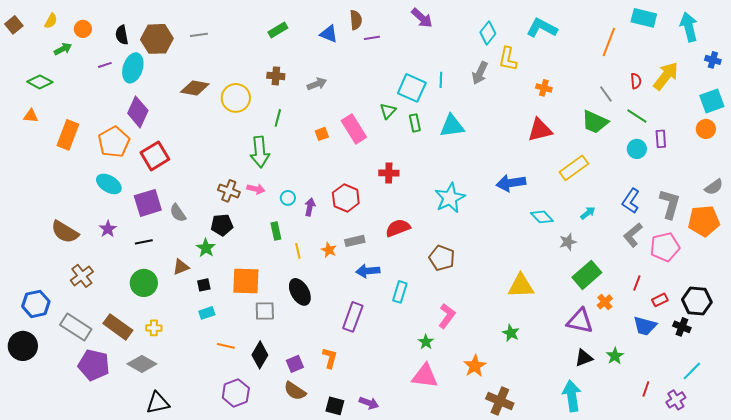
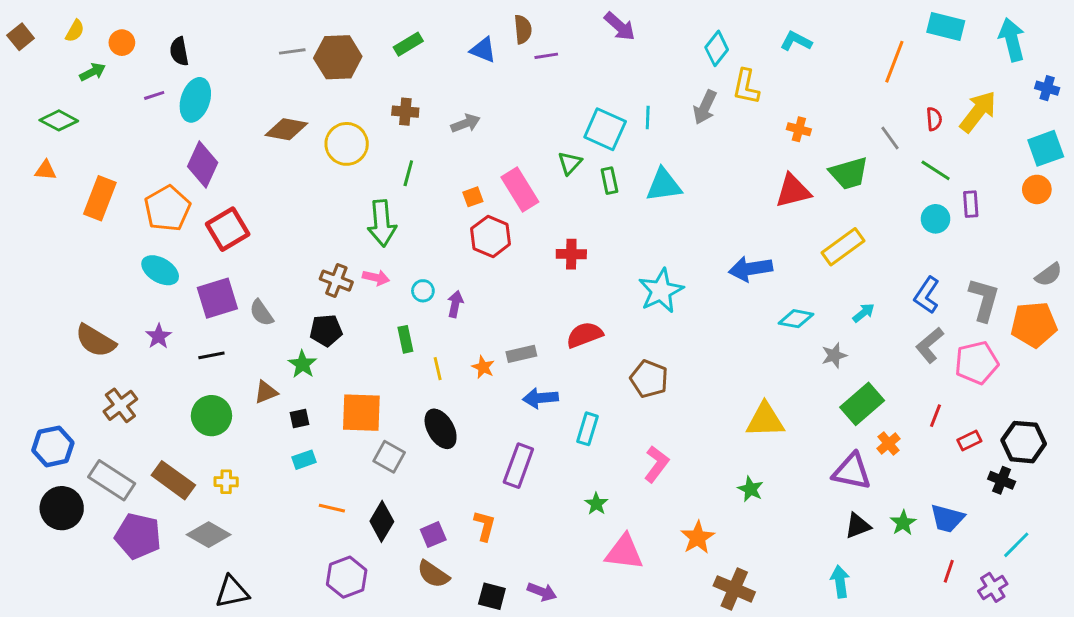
cyan L-shape: (542, 28) -> (796, 41), size x0.7
brown hexagon: (157, 39) -> (338, 57), moved
green trapezoid: (595, 122) -> (849, 173), moved, turned -40
red hexagon: (346, 198) -> (491, 236), moved
cyan diamond: (542, 217) -> (796, 319), turned -35
gray square: (265, 311) -> (389, 457), turned 30
blue trapezoid: (645, 326) -> (947, 518), moved
green star: (426, 342) -> (596, 504), moved
black circle: (23, 346) -> (62, 508), moved
cyan arrow: (572, 396) -> (840, 582), size x0.7

